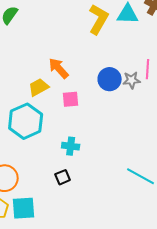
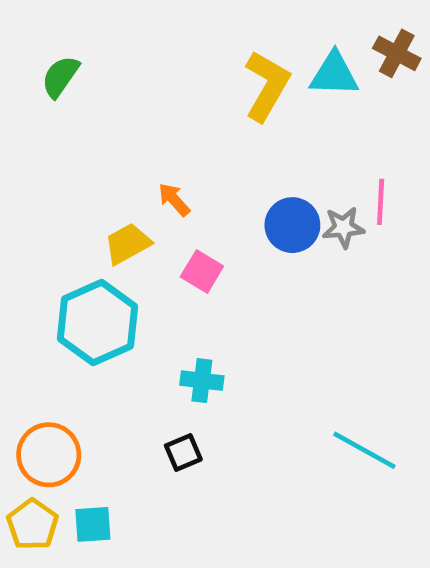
orange arrow: (59, 68) -> (174, 200), size x0.7
pink square: (71, 99) -> (202, 271), turned 36
cyan square: (24, 208) -> (93, 524), size x0.7

